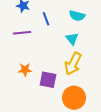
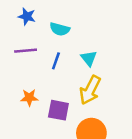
cyan semicircle: (77, 16) -> (60, 29), moved
blue line: (46, 19) -> (56, 61), moved, turned 40

